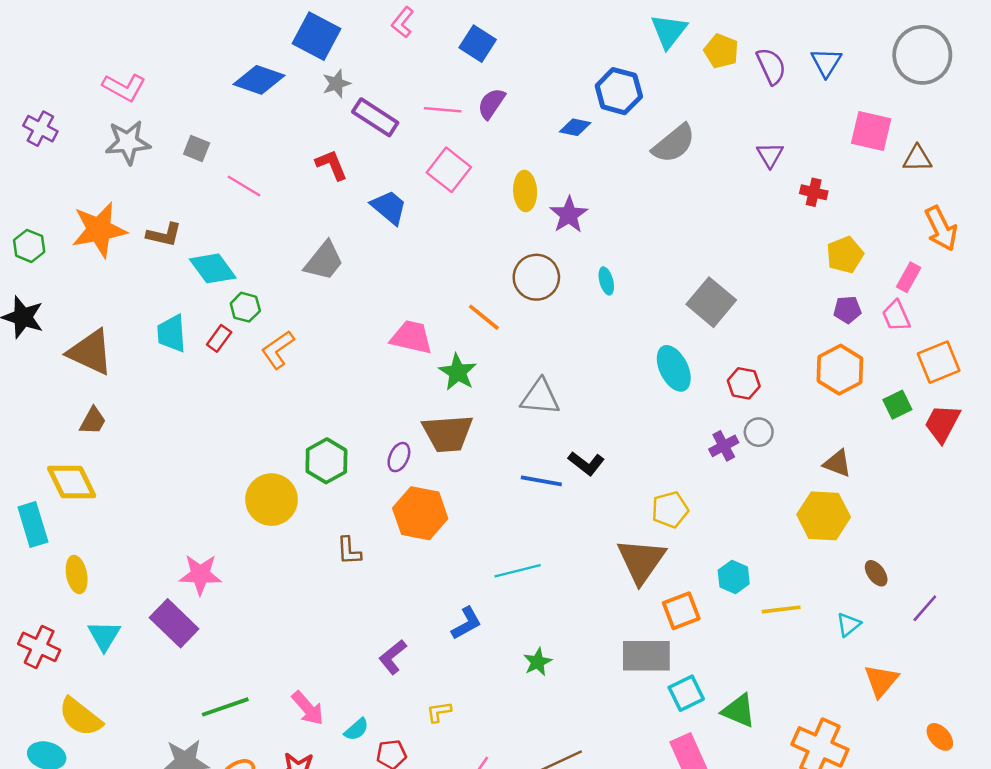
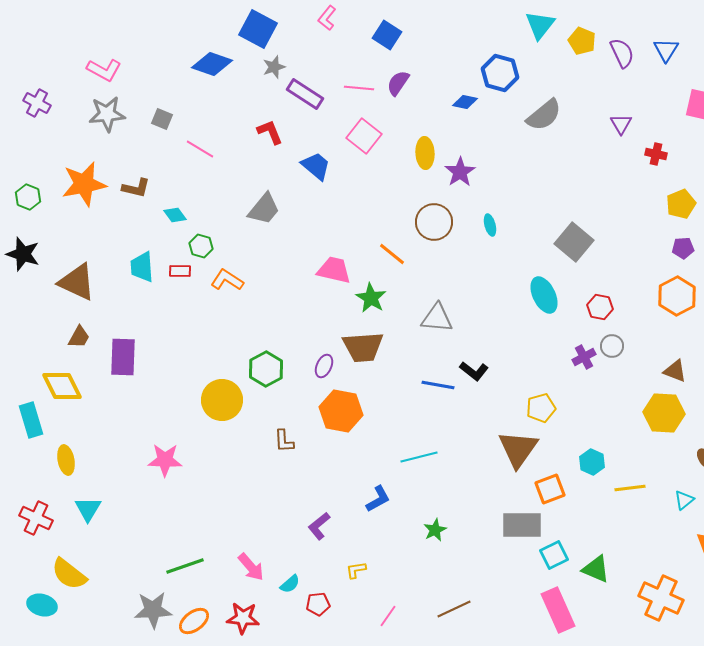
cyan diamond: (213, 268) -> (175, 215), size x0.6
red rectangle: (219, 338) -> (180, 271), turned 55
orange L-shape: (278, 350) -> (227, 280), turned 68
purple rectangle: (174, 623) -> (123, 357), moved, turned 48

